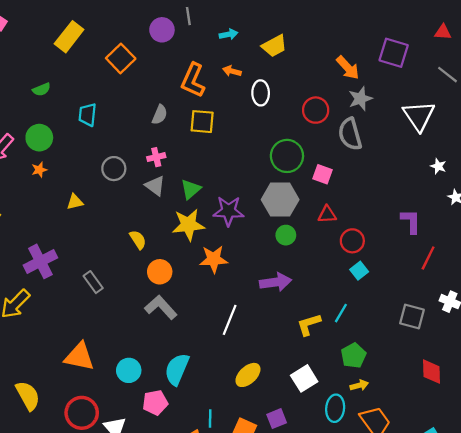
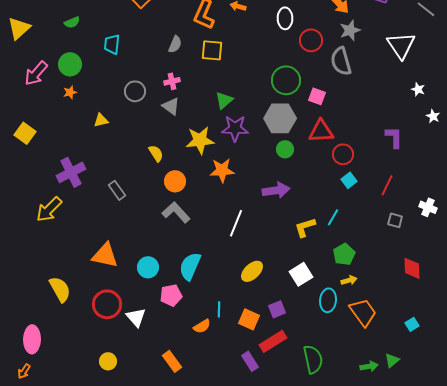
white ellipse: (261, 93) -> (285, 18), moved
green triangle: (191, 189) -> (224, 100), moved
red triangle: (327, 214) -> (321, 131), size x1.5
red line: (428, 258) -> (387, 185), moved
gray square: (412, 316) -> (395, 220), size x0.7

